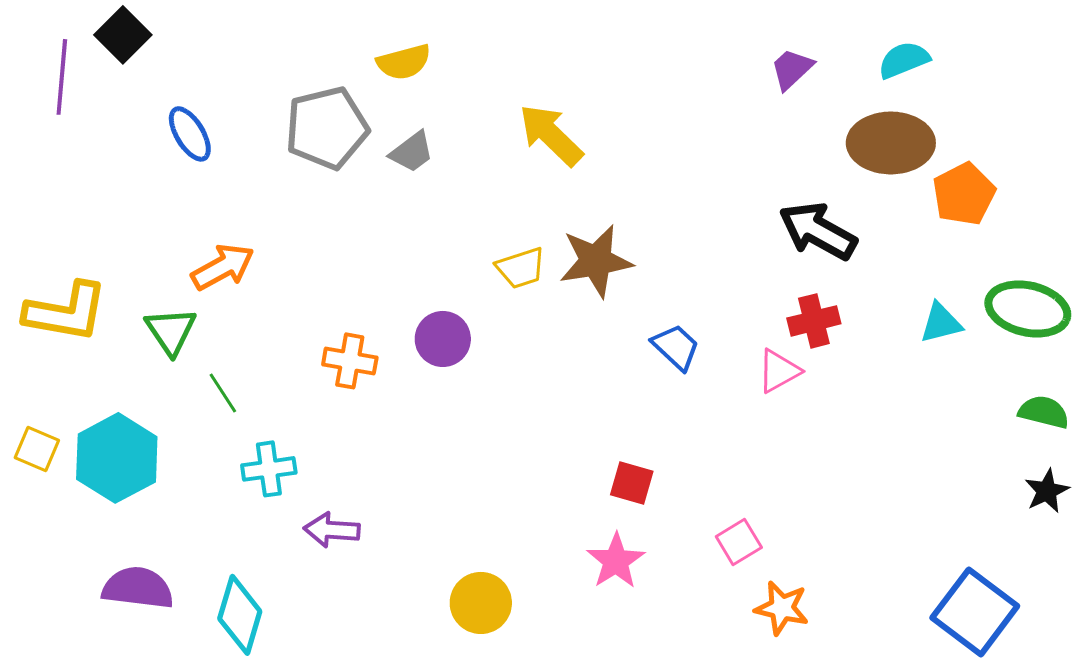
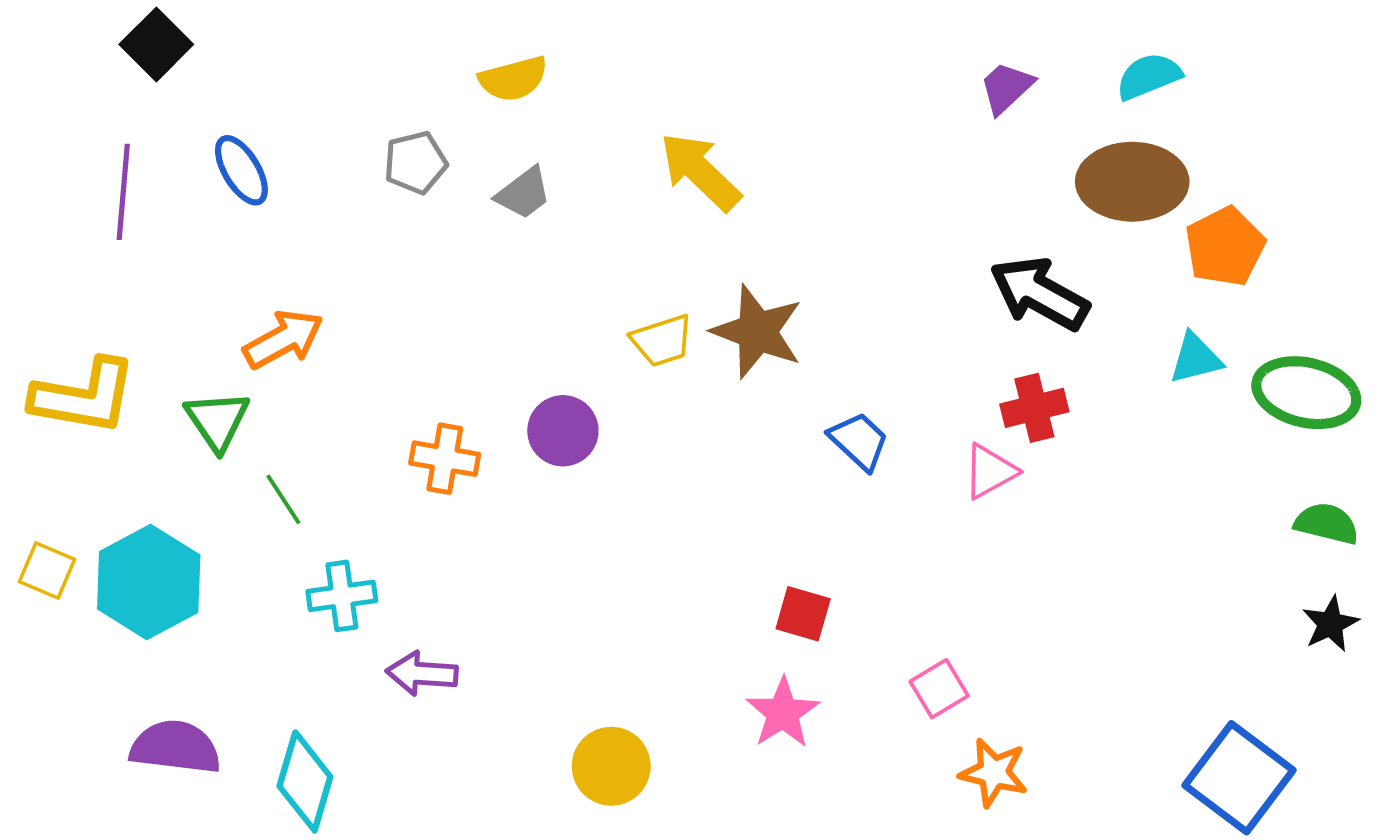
purple line: (62, 77) -> (123, 192), moved
gray pentagon: (327, 128) -> (416, 163), size x0.6
brown star: (596, 261) -> (757, 332), turned 30
cyan triangle: (941, 323) -> (1196, 358), moved

